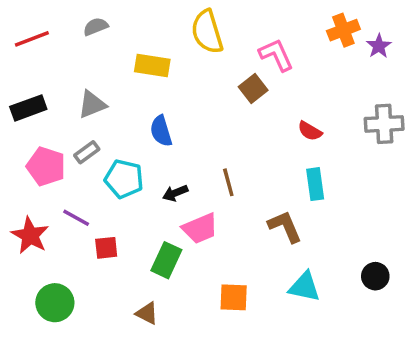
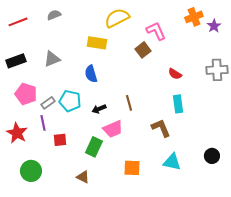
yellow semicircle: (207, 32) -> (117, 18), turned 80
yellow rectangle: (152, 65) -> (97, 43), moved
gray rectangle: (87, 152) -> (48, 103), moved
purple line: (76, 218) -> (43, 123), turned 49

